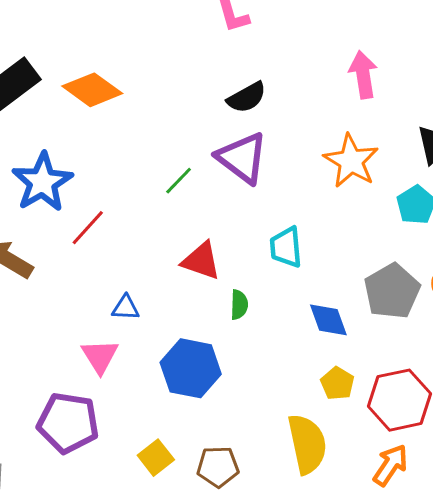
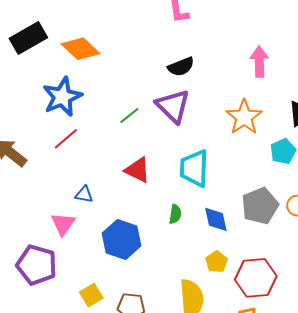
blue star: (42, 182) -> (62, 97), moved
cyan trapezoid: (286, 247) -> (194, 168), size x1.4
green semicircle: (239, 305) -> (175, 214), moved

